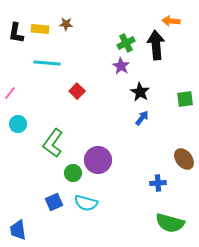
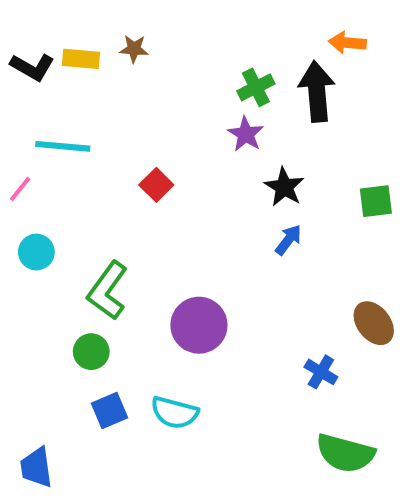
black L-shape: (16, 33) -> (32, 67), turned -70
cyan line: (47, 63) -> (63, 146), moved
green circle: (73, 173) -> (91, 352), moved
blue cross: (158, 183) -> (321, 372), turned 35

